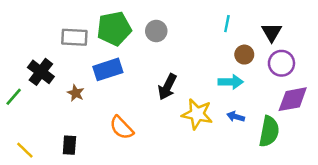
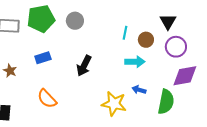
cyan line: (227, 24) -> (125, 33), moved
blue rectangle: (108, 69) -> (43, 58), moved, size x0.7
yellow star: (197, 114) -> (114, 104), moved

